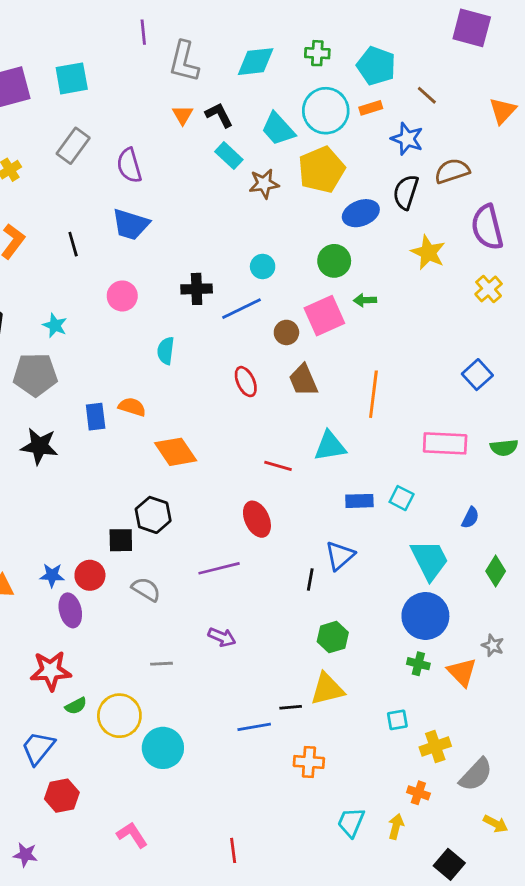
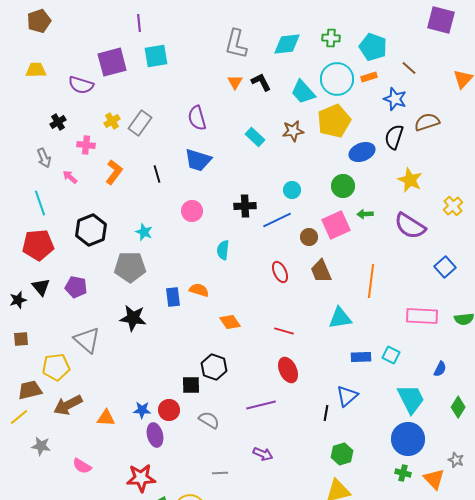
purple line: (143, 32) -> (139, 23), moved
gray rectangle: (73, 146) -> (140, 123), moved
cyan rectangle: (229, 156) -> (255, 137), moved
purple semicircle: (487, 227) -> (410, 226), moved, turned -44
orange diamond: (176, 452) -> (230, 322), size x0.7
red line: (278, 466) -> (284, 331), moved

